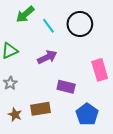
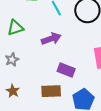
brown rectangle: (40, 109) -> (51, 91), moved

